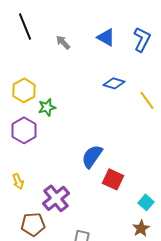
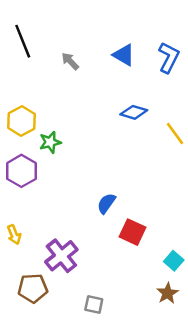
blue semicircle: (92, 156) -> (106, 203), size x0.7

